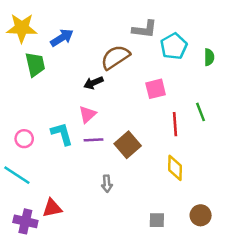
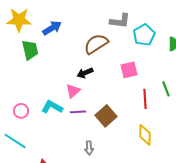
black arrow: (94, 83) -> (85, 73), moved
cyan L-shape: (62, 134) -> (52, 107), turned -45

